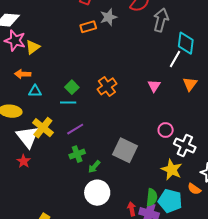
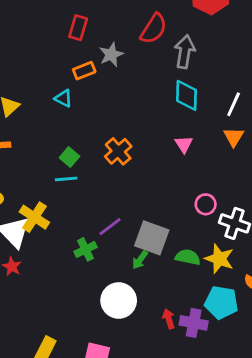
cyan diamond: (186, 43) -> (187, 95), moved
white line: (175, 59) -> (234, 104), moved
cyan triangle: (35, 91) -> (63, 98), moved, turned 32
purple line: (75, 129) -> (110, 227), moved
green arrow: (94, 167) -> (140, 260), moved
green semicircle: (152, 197) -> (188, 257), moved, turned -78

